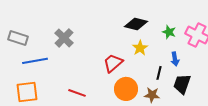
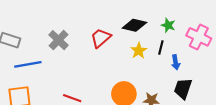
green star: (169, 32) -> (168, 25), moved
red trapezoid: (113, 63) -> (101, 38), moved
black line: (159, 73) -> (161, 47), moved

